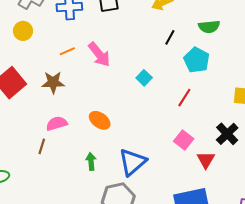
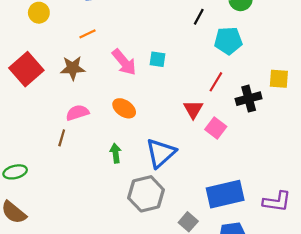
pink arrow: (99, 54) -> (124, 62), moved
cyan pentagon: (197, 60) -> (228, 41), turned -30
cyan square: (144, 78) -> (158, 59), moved, turned -35
black cross: (227, 134) -> (249, 99), moved, turned 30
red triangle: (206, 160) -> (193, 109), moved

